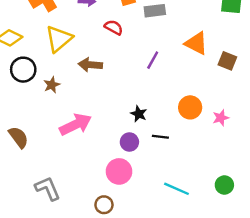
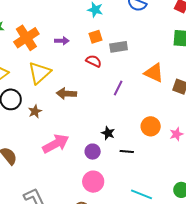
red semicircle: (114, 27) -> (94, 61), moved
purple circle: (129, 142) -> (93, 152), moved

